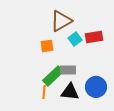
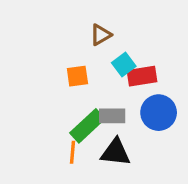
brown triangle: (61, 21) -> (101, 35), size x0.6
red rectangle: (94, 37) -> (142, 76), moved
blue circle: (96, 87) -> (159, 113), moved

